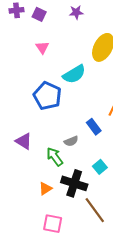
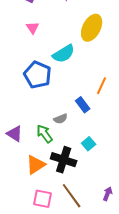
purple triangle: (24, 141) -> (15, 134), moved
orange triangle: (45, 189) -> (36, 165), size x1.5
brown line: (95, 210) -> (72, 196), moved

